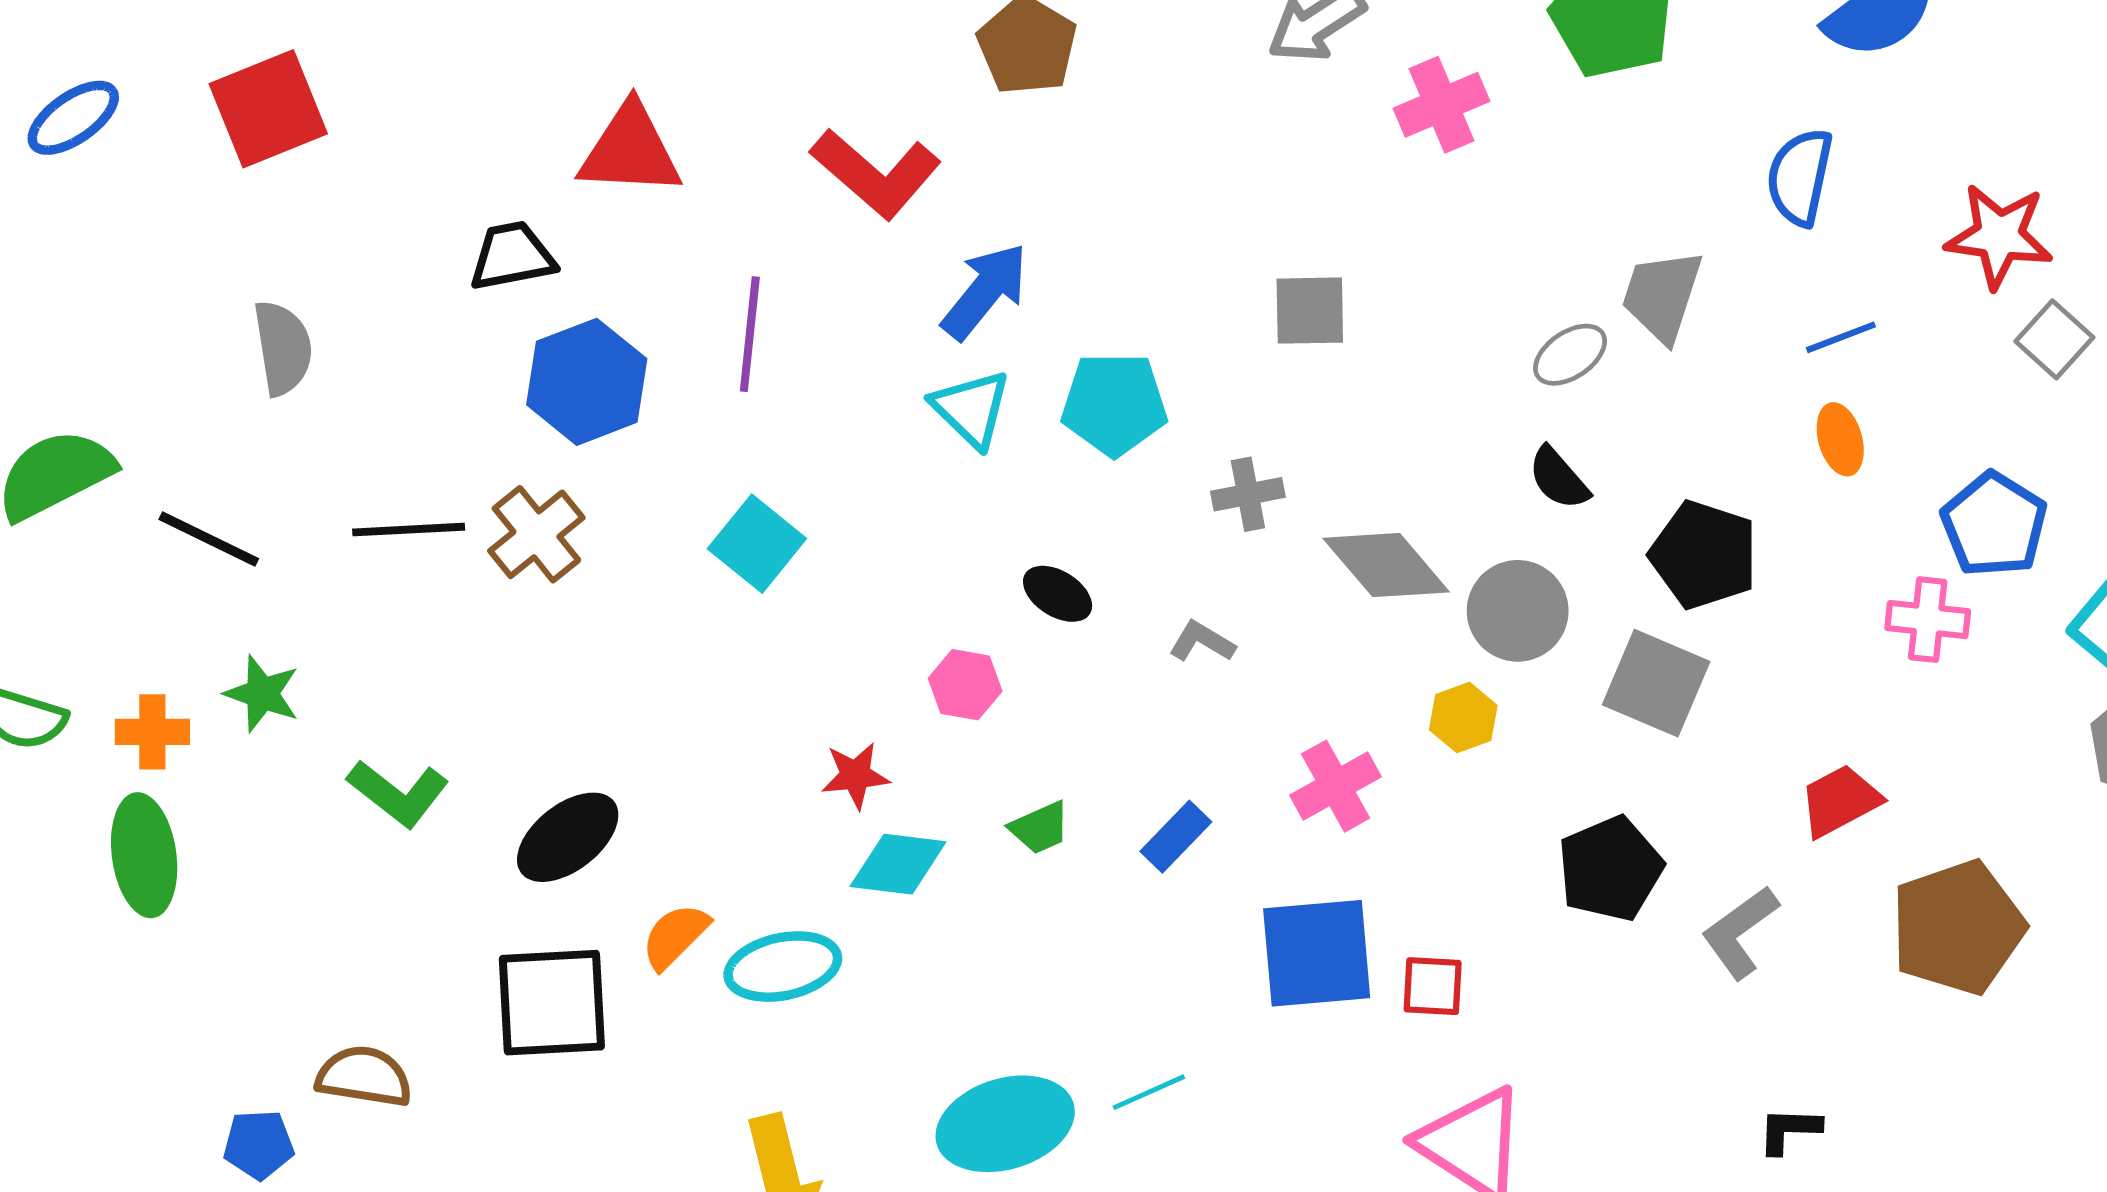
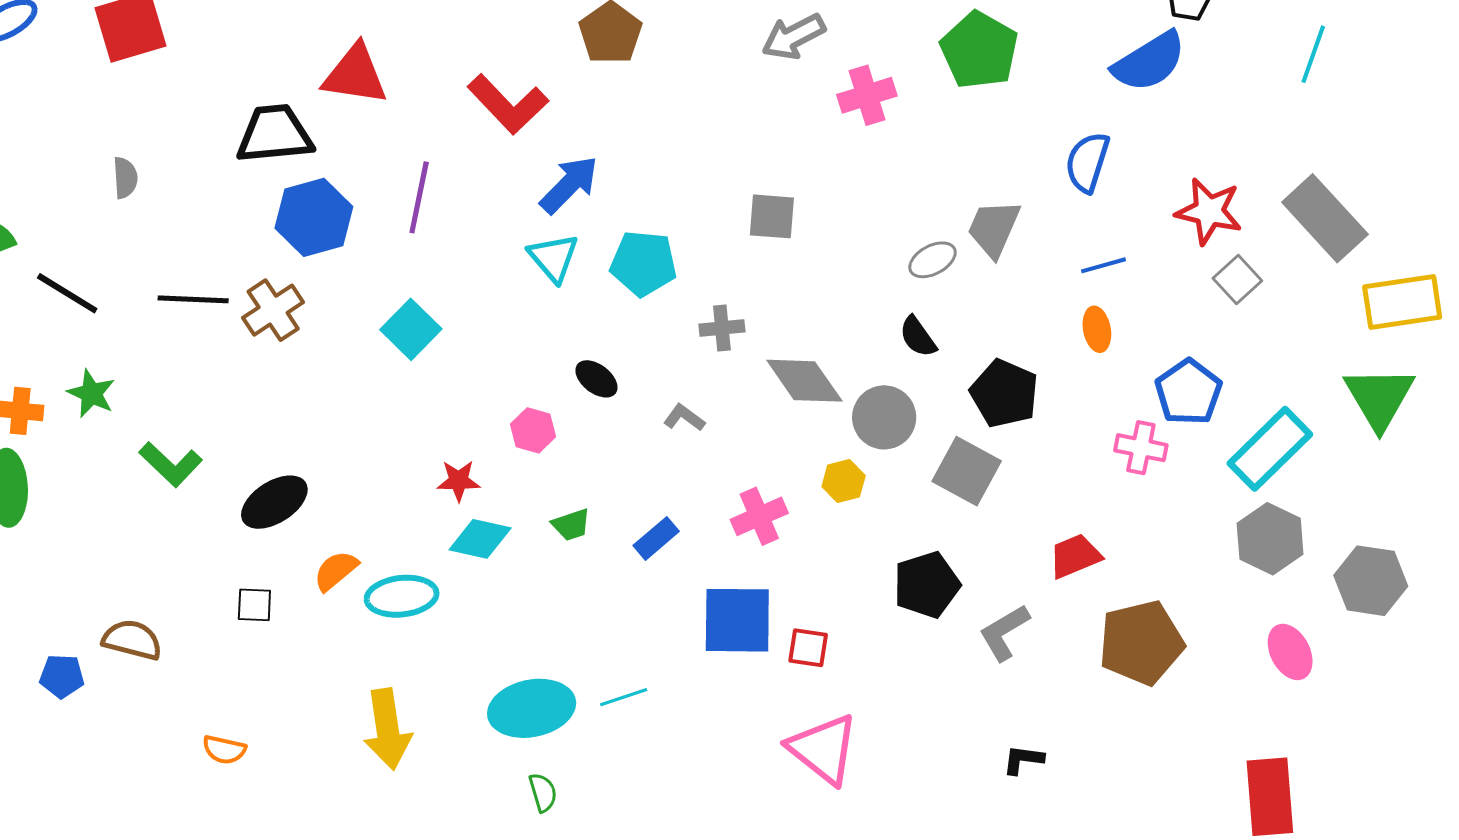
black trapezoid: (512, 256) -> (275, 134), size x1.4
gray semicircle: (283, 348) -> (125, 178), size x0.7
black square: (552, 1003) -> (254, 605), size x0.5

